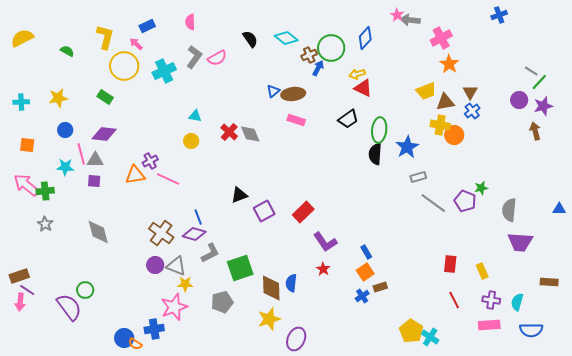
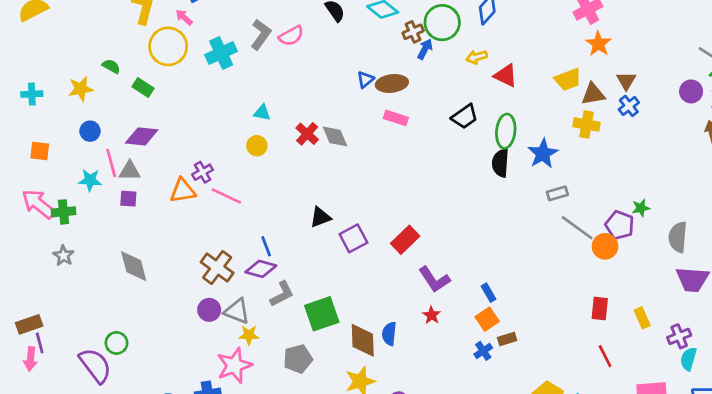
green semicircle: (67, 51) -> (111, 66), moved
red triangle: (363, 88) -> (506, 76), moved
orange circle: (454, 135) -> (605, 246), moved
purple line: (27, 290) -> (40, 343), turned 42
purple cross: (491, 300) -> (679, 336), moved, turned -30

